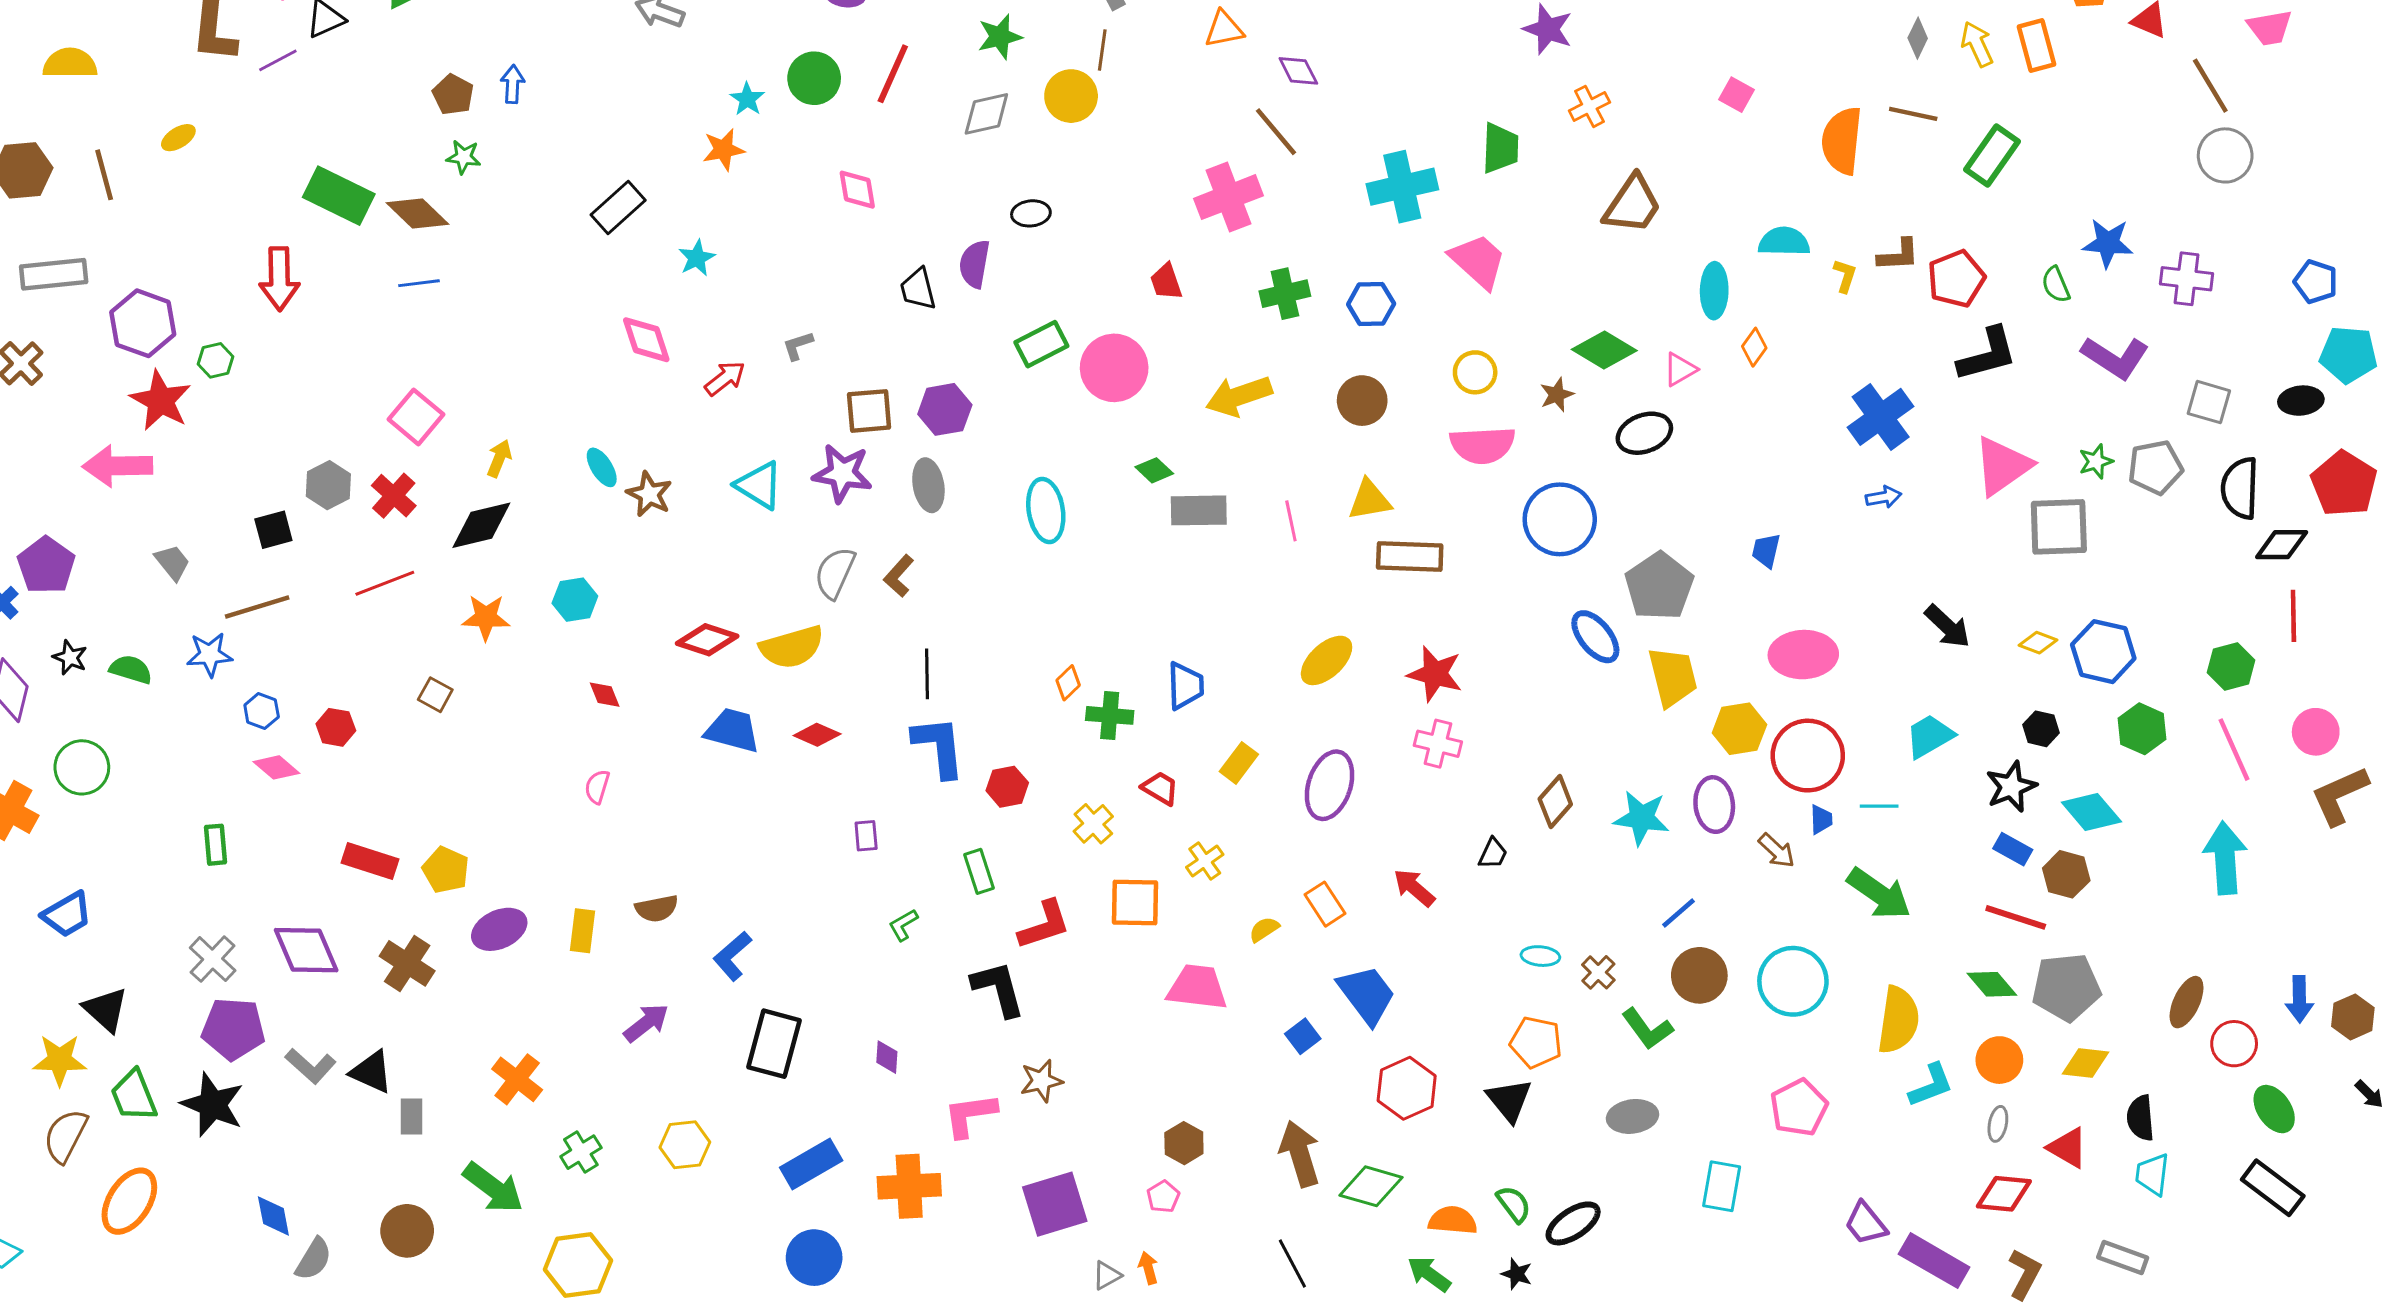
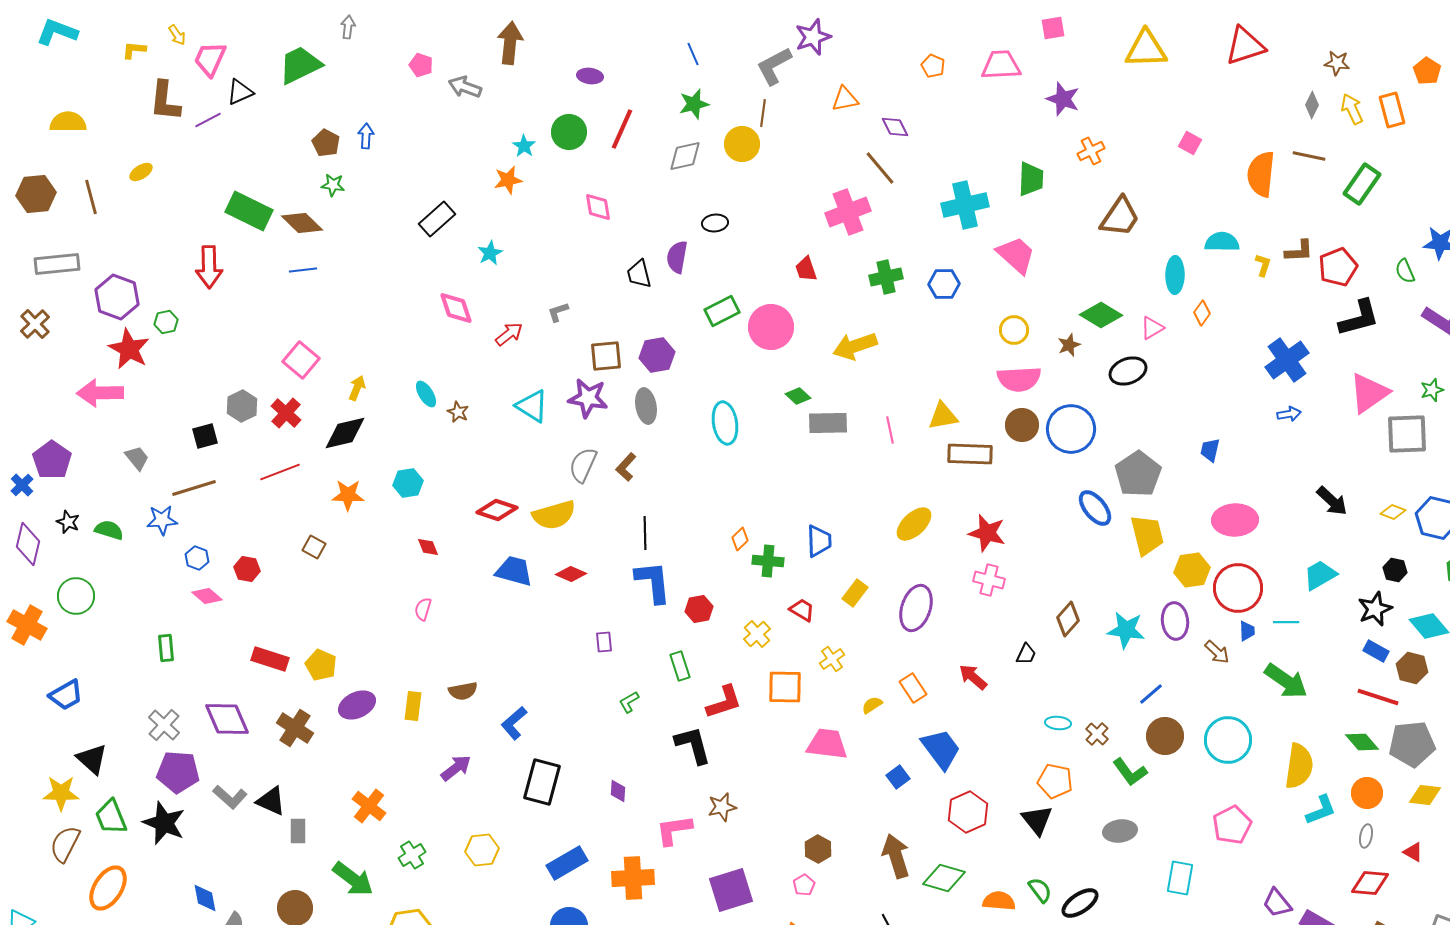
brown circle: (1362, 401) -> (1022, 425), moved
brown star: (649, 494) -> (458, 412), size x0.7
red triangle: (2068, 1148) -> (1413, 852), size x0.7

